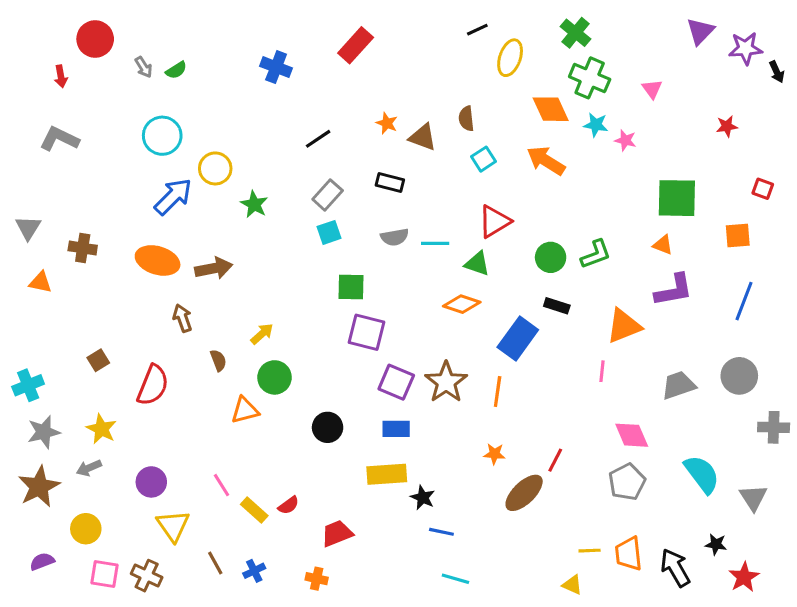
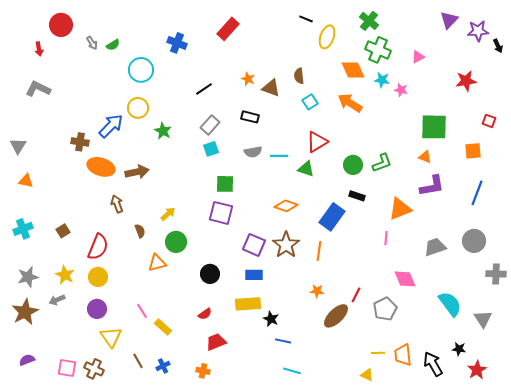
black line: (477, 30) -> (306, 19), turned 48
pink triangle: (652, 89) -> (418, 57), turned 40
red star: (727, 126) -> (466, 81), size x1.5
cyan circle: (162, 136) -> (141, 70), moved
brown cross: (83, 248) -> (80, 142), moved
orange diamond: (462, 304) -> (286, 206), moved
purple square: (367, 332) -> (221, 213), moved
cyan cross: (28, 385) -> (23, 229), moved
gray pentagon: (627, 482) -> (385, 309), moved
red semicircle: (289, 505) -> (205, 314), moved
yellow circle: (86, 529) -> (98, 277), moved

